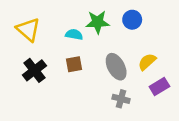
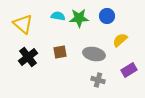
cyan semicircle: (74, 35) -> (58, 16), moved
yellow semicircle: (147, 62) -> (120, 40), moved
gray ellipse: (116, 67) -> (94, 54), turned -50

